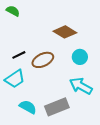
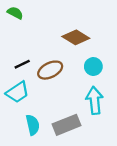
cyan arrow: (81, 86) -> (95, 100), turned 55
cyan semicircle: (28, 107) -> (33, 125), turned 48

